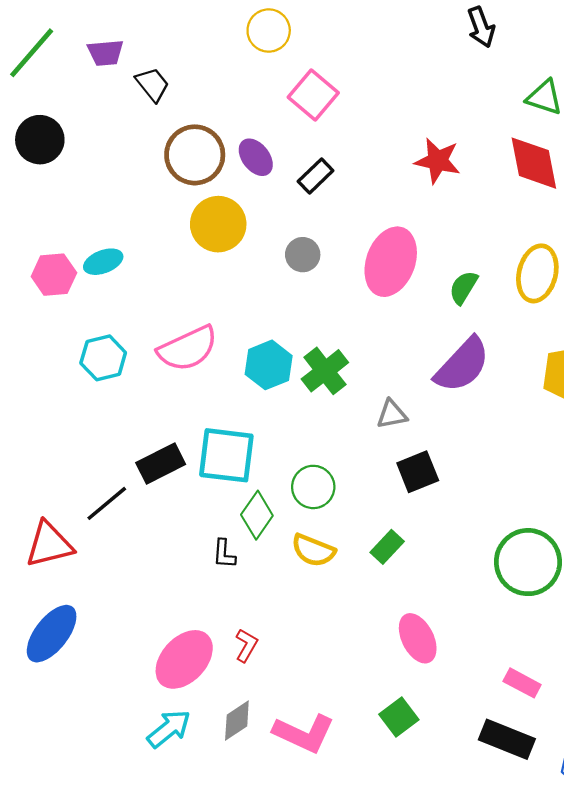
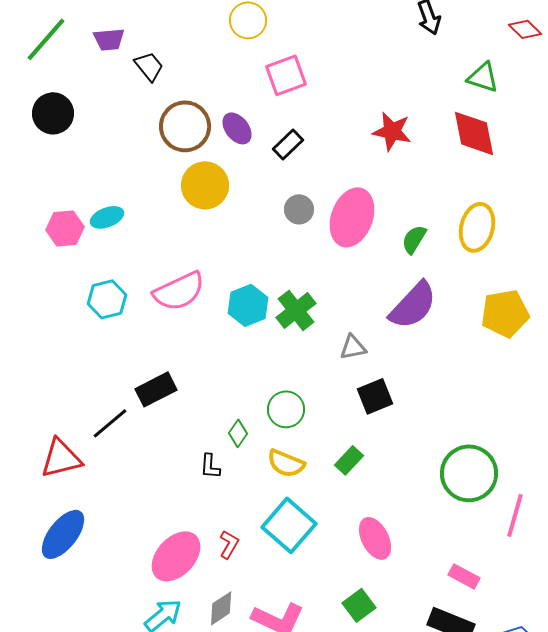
pink square: (313, 95) -> (286, 75), turned 30
gray circle: (303, 255) -> (299, 209), moved
cyan square: (226, 455) -> (289, 525), moved, turned 34
green diamond: (257, 515) -> (238, 433), size x0.7

